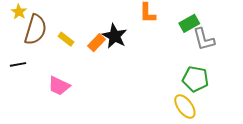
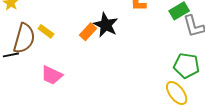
brown semicircle: (35, 30) -> (24, 38), moved
yellow rectangle: (66, 39) -> (46, 31), moved

